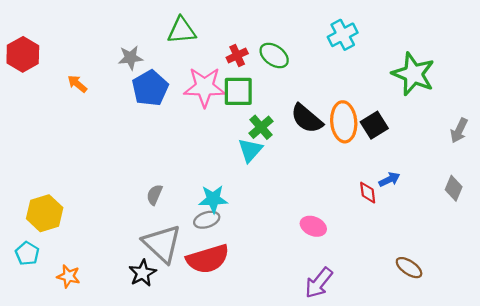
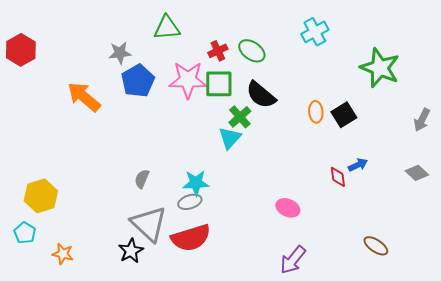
orange arrow: (77, 84) -> (84, 97), moved, size x1.8
black semicircle: (307, 119) -> (261, 95), moved
orange ellipse: (344, 122) -> (316, 112), size x0.6
gray diamond: (454, 188) -> (417, 173), turned -70

